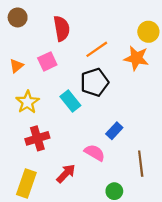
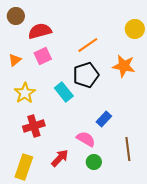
red semicircle: (62, 28) -> (40, 31), moved, turned -95
orange star: (136, 58) -> (124, 66), moved
green circle: (114, 191) -> (94, 162), moved

